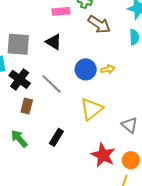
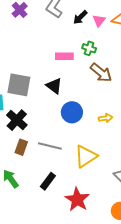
blue circle: (86, 69) -> (72, 112), moved
gray line: (51, 84) -> (50, 146), moved, turned -35
red star: (103, 155) -> (77, 199), moved

